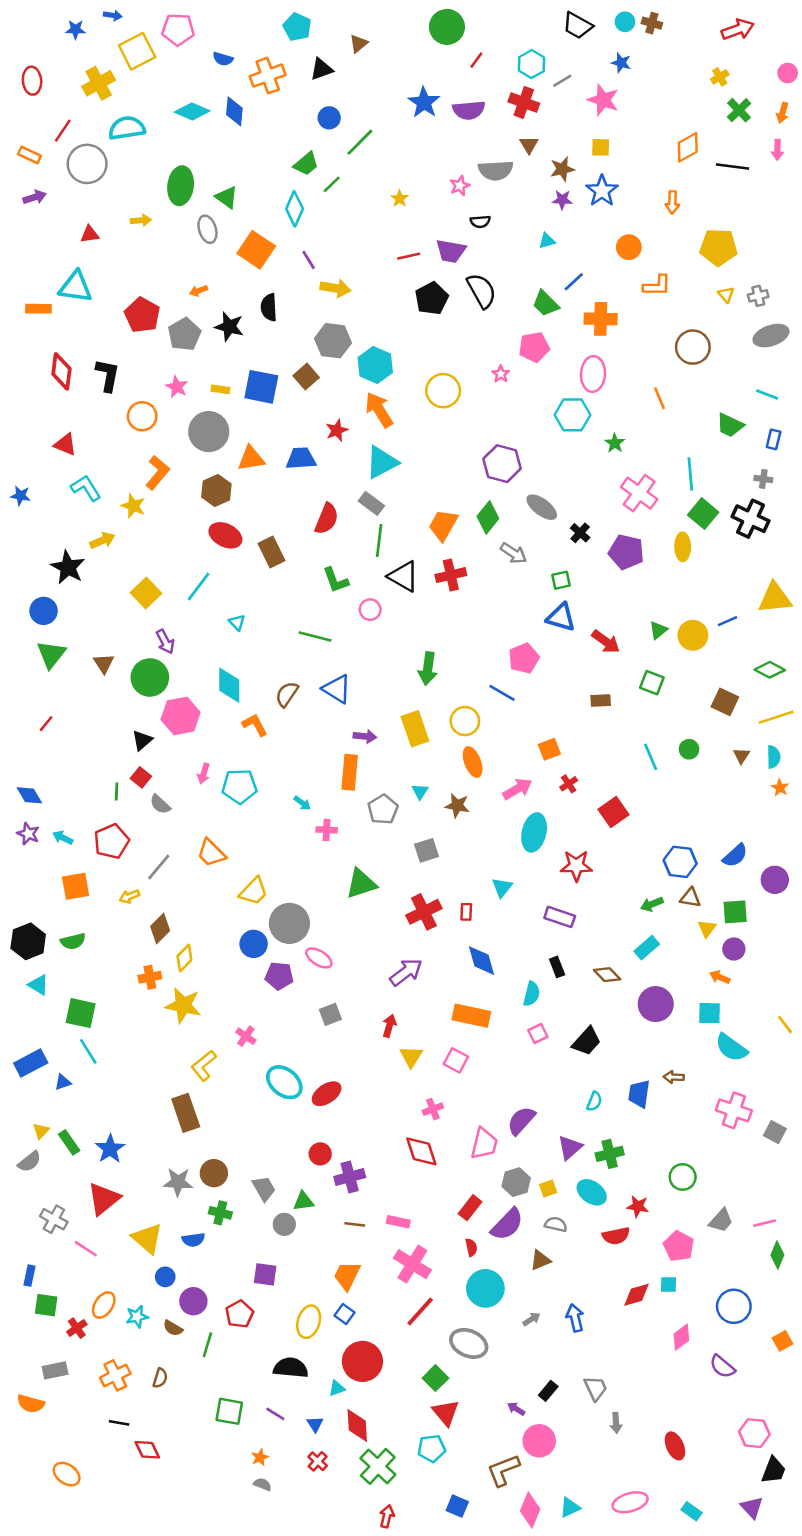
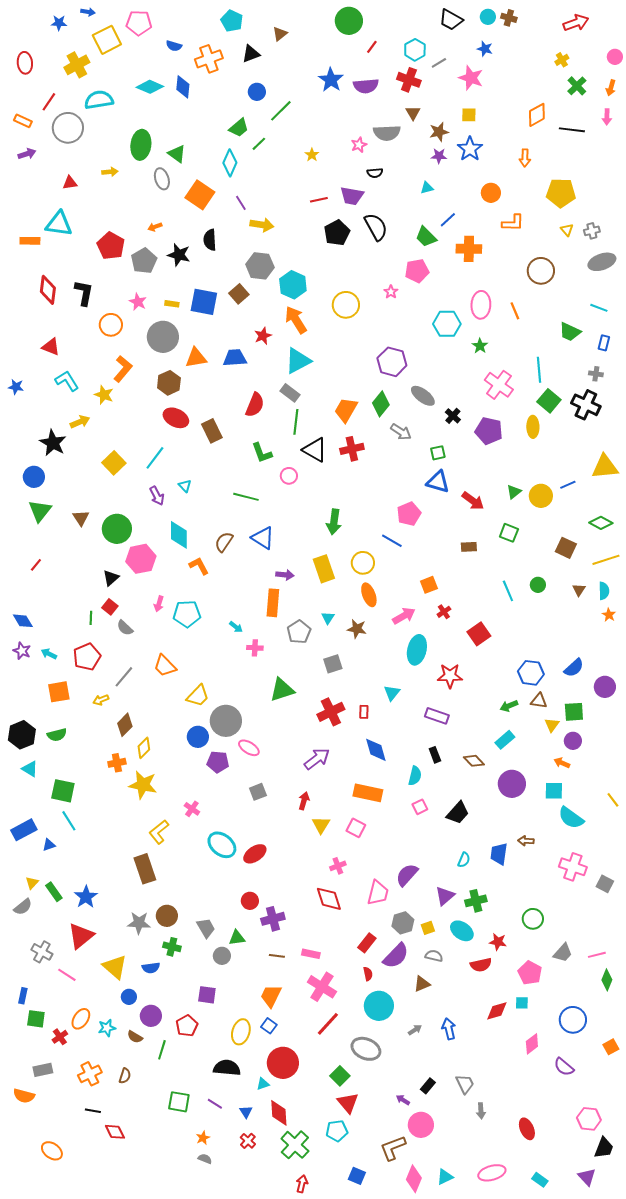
pink ellipse: (593, 374) -> (481, 305), moved
purple arrow: (165, 642) -> (157, 496), moved

